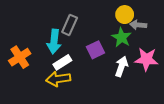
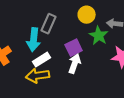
yellow circle: (125, 15) -> (87, 15), moved
white arrow: (122, 66) -> (75, 64), moved

